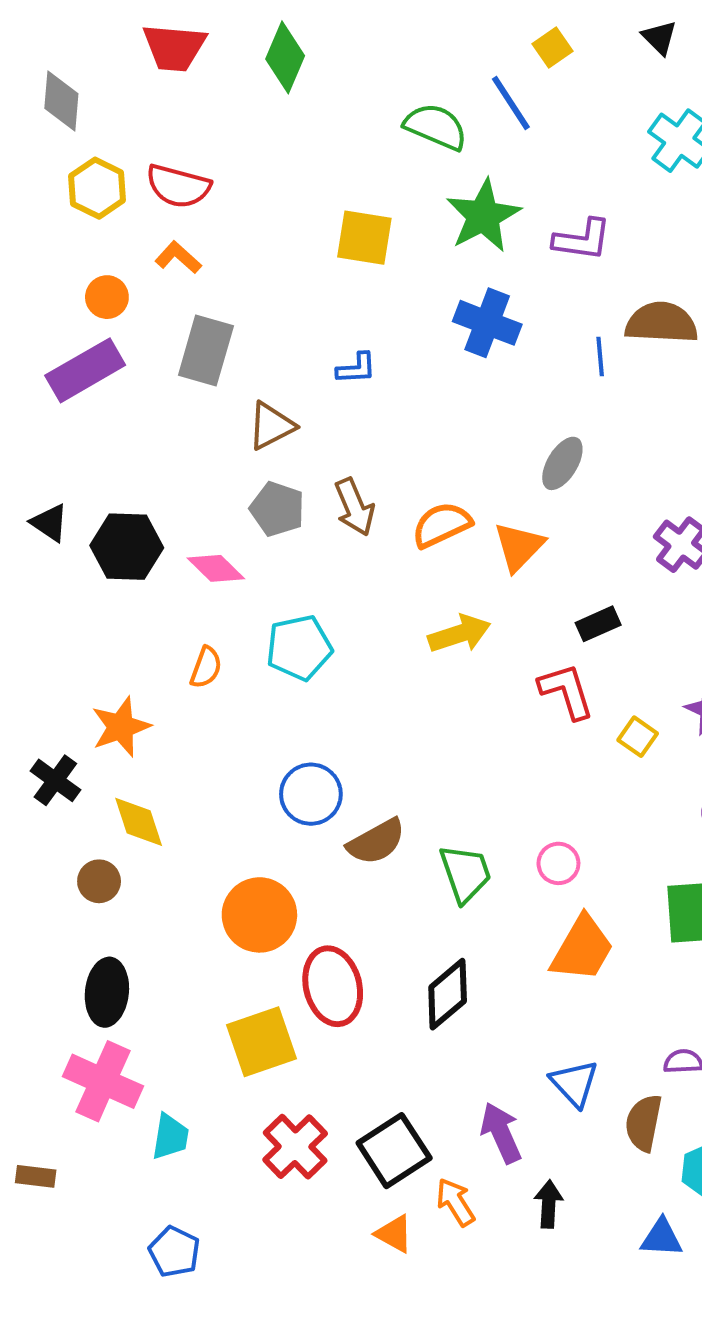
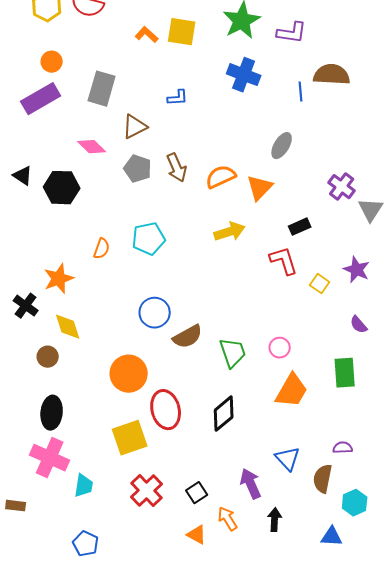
orange L-shape: (178, 257) -> (147, 35), moved
pink diamond: (216, 568) -> (92, 147), moved
black square: (394, 1151) -> (197, 493), size x0.6

